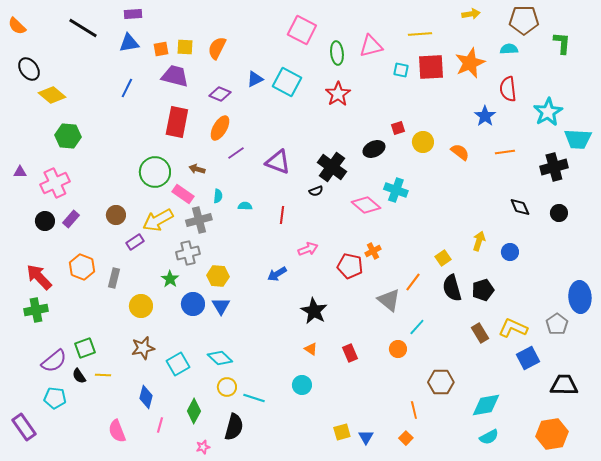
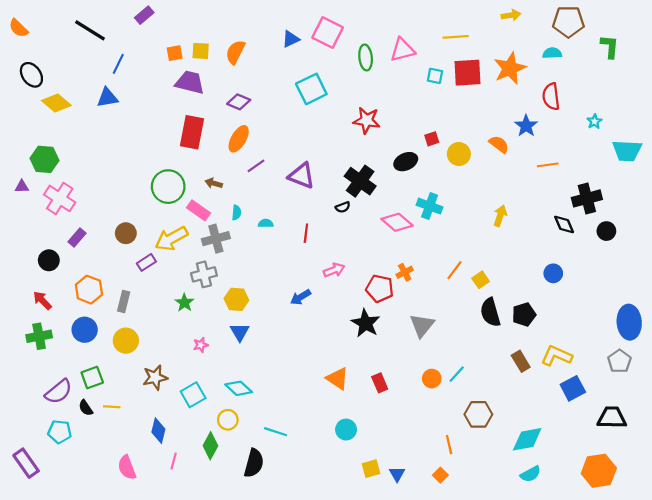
purple rectangle: (133, 14) -> (144, 15), turned -36
blue triangle: (129, 43) -> (107, 98), moved
blue triangle: (255, 79) -> (291, 39), moved
cyan square: (287, 82) -> (311, 89), turned 36
blue line: (127, 88) -> (118, 64), moved
red star: (338, 94) -> (367, 120), moved, turned -30
cyan star: (548, 112) -> (594, 121), size x0.5
green hexagon: (68, 136) -> (44, 159), moved
orange semicircle: (460, 152) -> (499, 144), moved
black cross: (554, 167) -> (587, 198), moved
pink cross: (55, 183) -> (60, 198), turned -32
black circle: (45, 221) -> (49, 260), moved
yellow arrow: (479, 241) -> (500, 216), moved
red arrow: (39, 277) -> (42, 300), size x0.7
orange line: (413, 282) -> (455, 270), moved
gray triangle: (389, 300) -> (422, 325), turned 30
blue circle: (193, 304) -> (85, 330), moved
yellow circle: (141, 306) -> (126, 341), moved
black star: (314, 311) -> (366, 323), moved
gray pentagon: (557, 324) -> (619, 361), moved
cyan line: (417, 327) -> (457, 374), moved
orange triangle: (311, 349) -> (337, 379), size x1.6
cyan circle: (302, 385) -> (346, 430), moved
yellow circle: (227, 387) -> (228, 420), moved
pink star: (203, 447) -> (201, 345), moved

